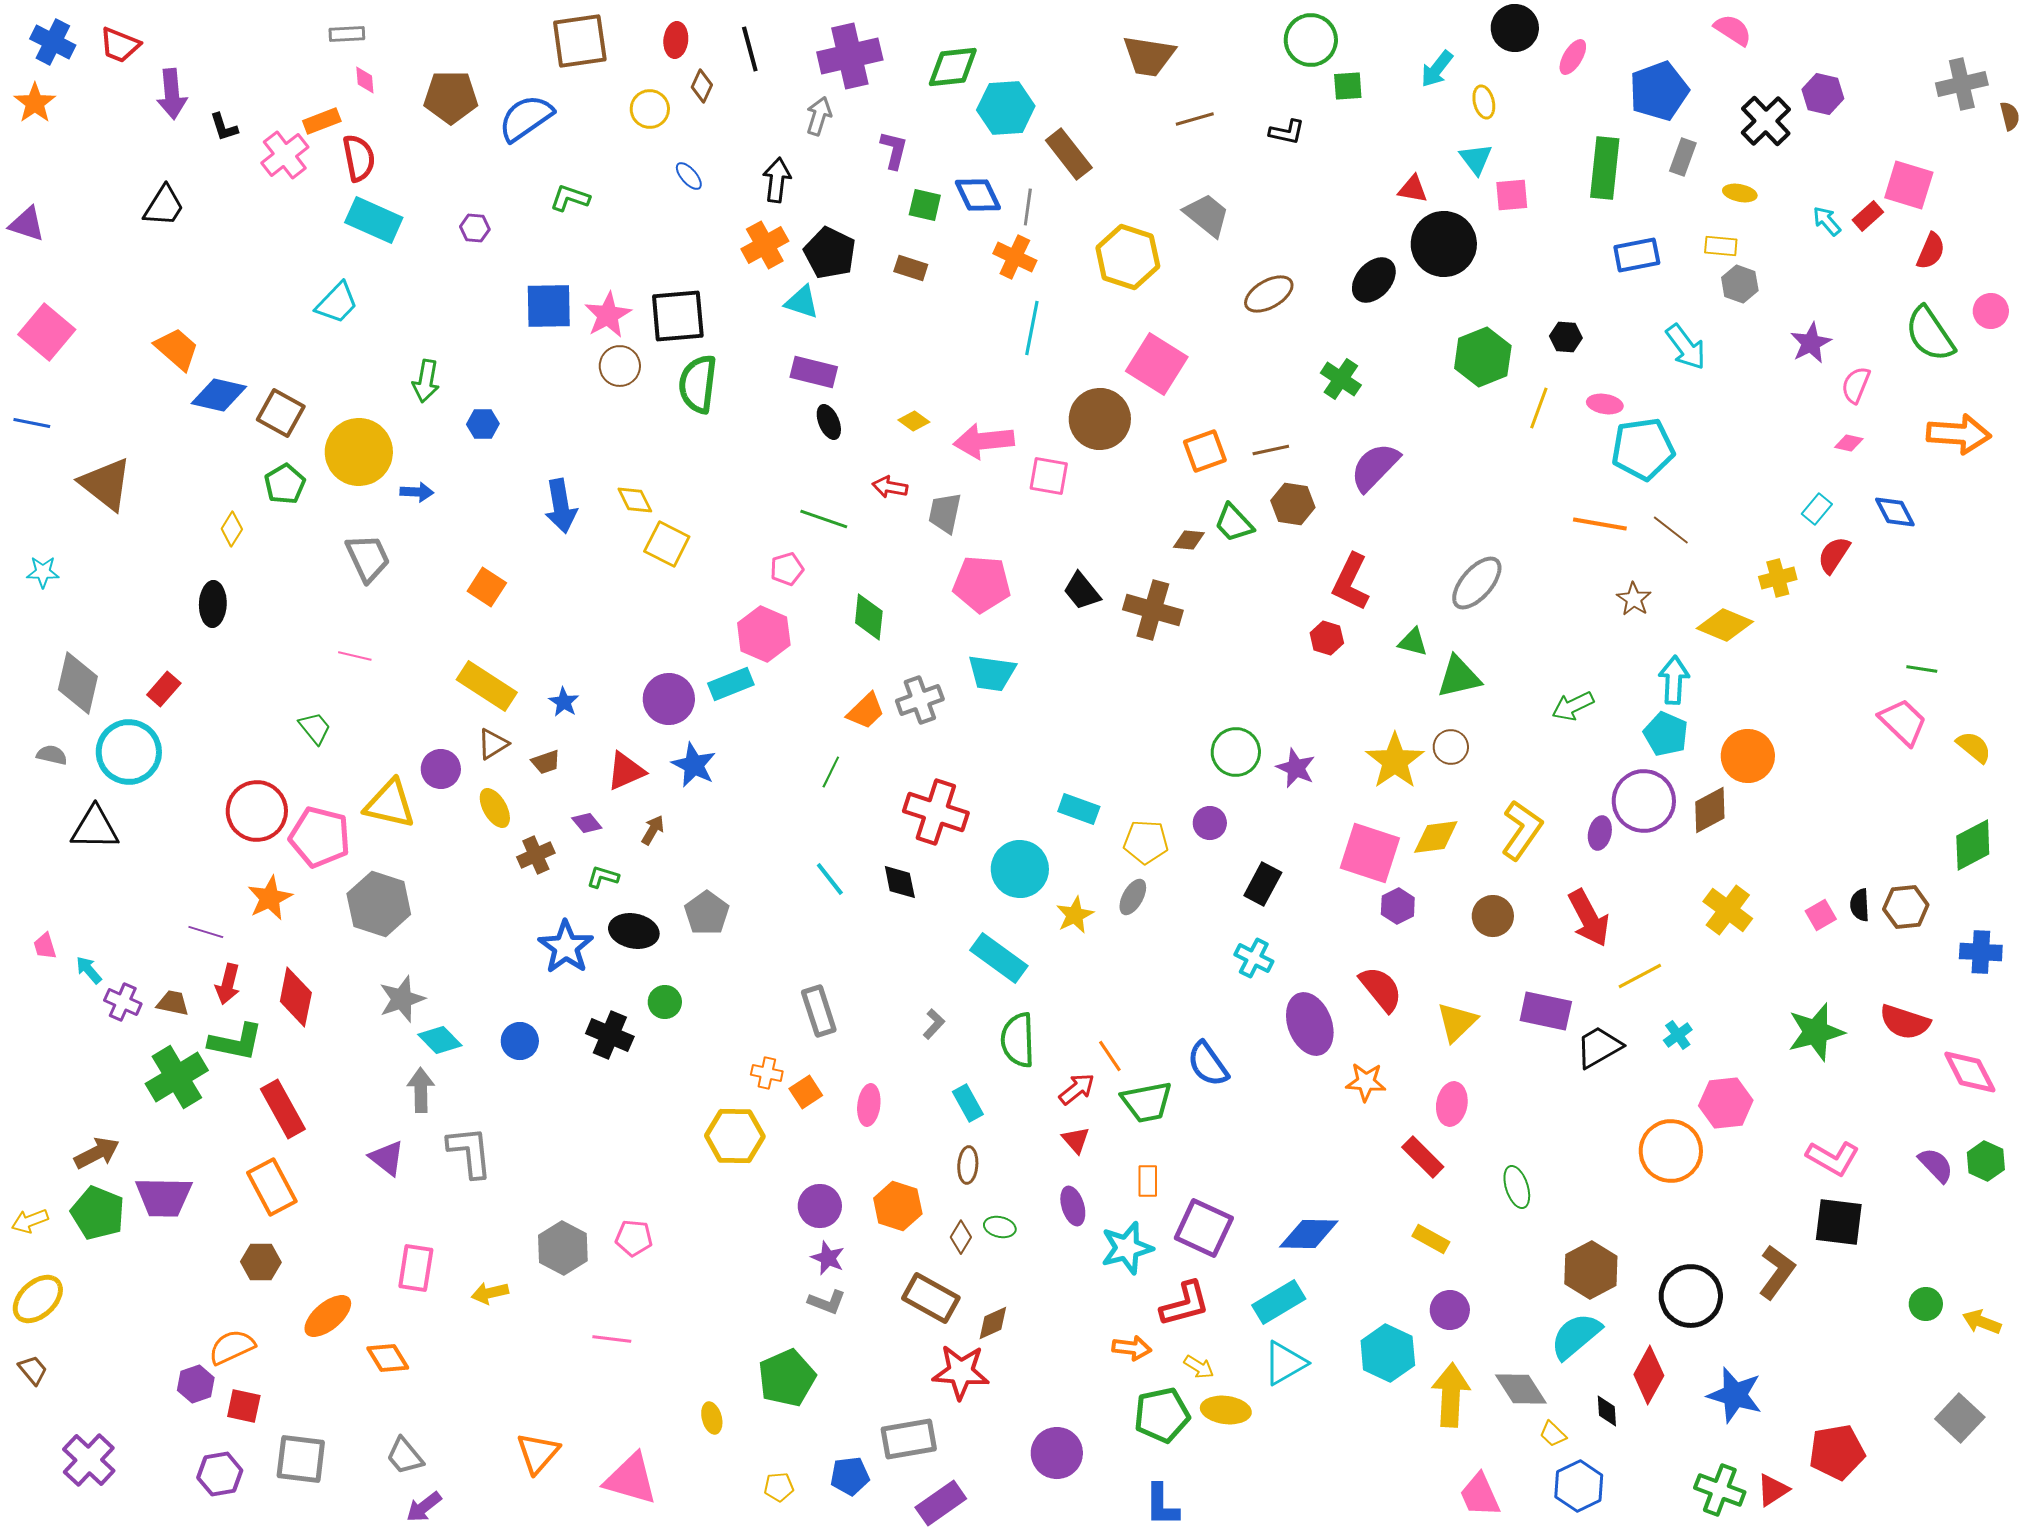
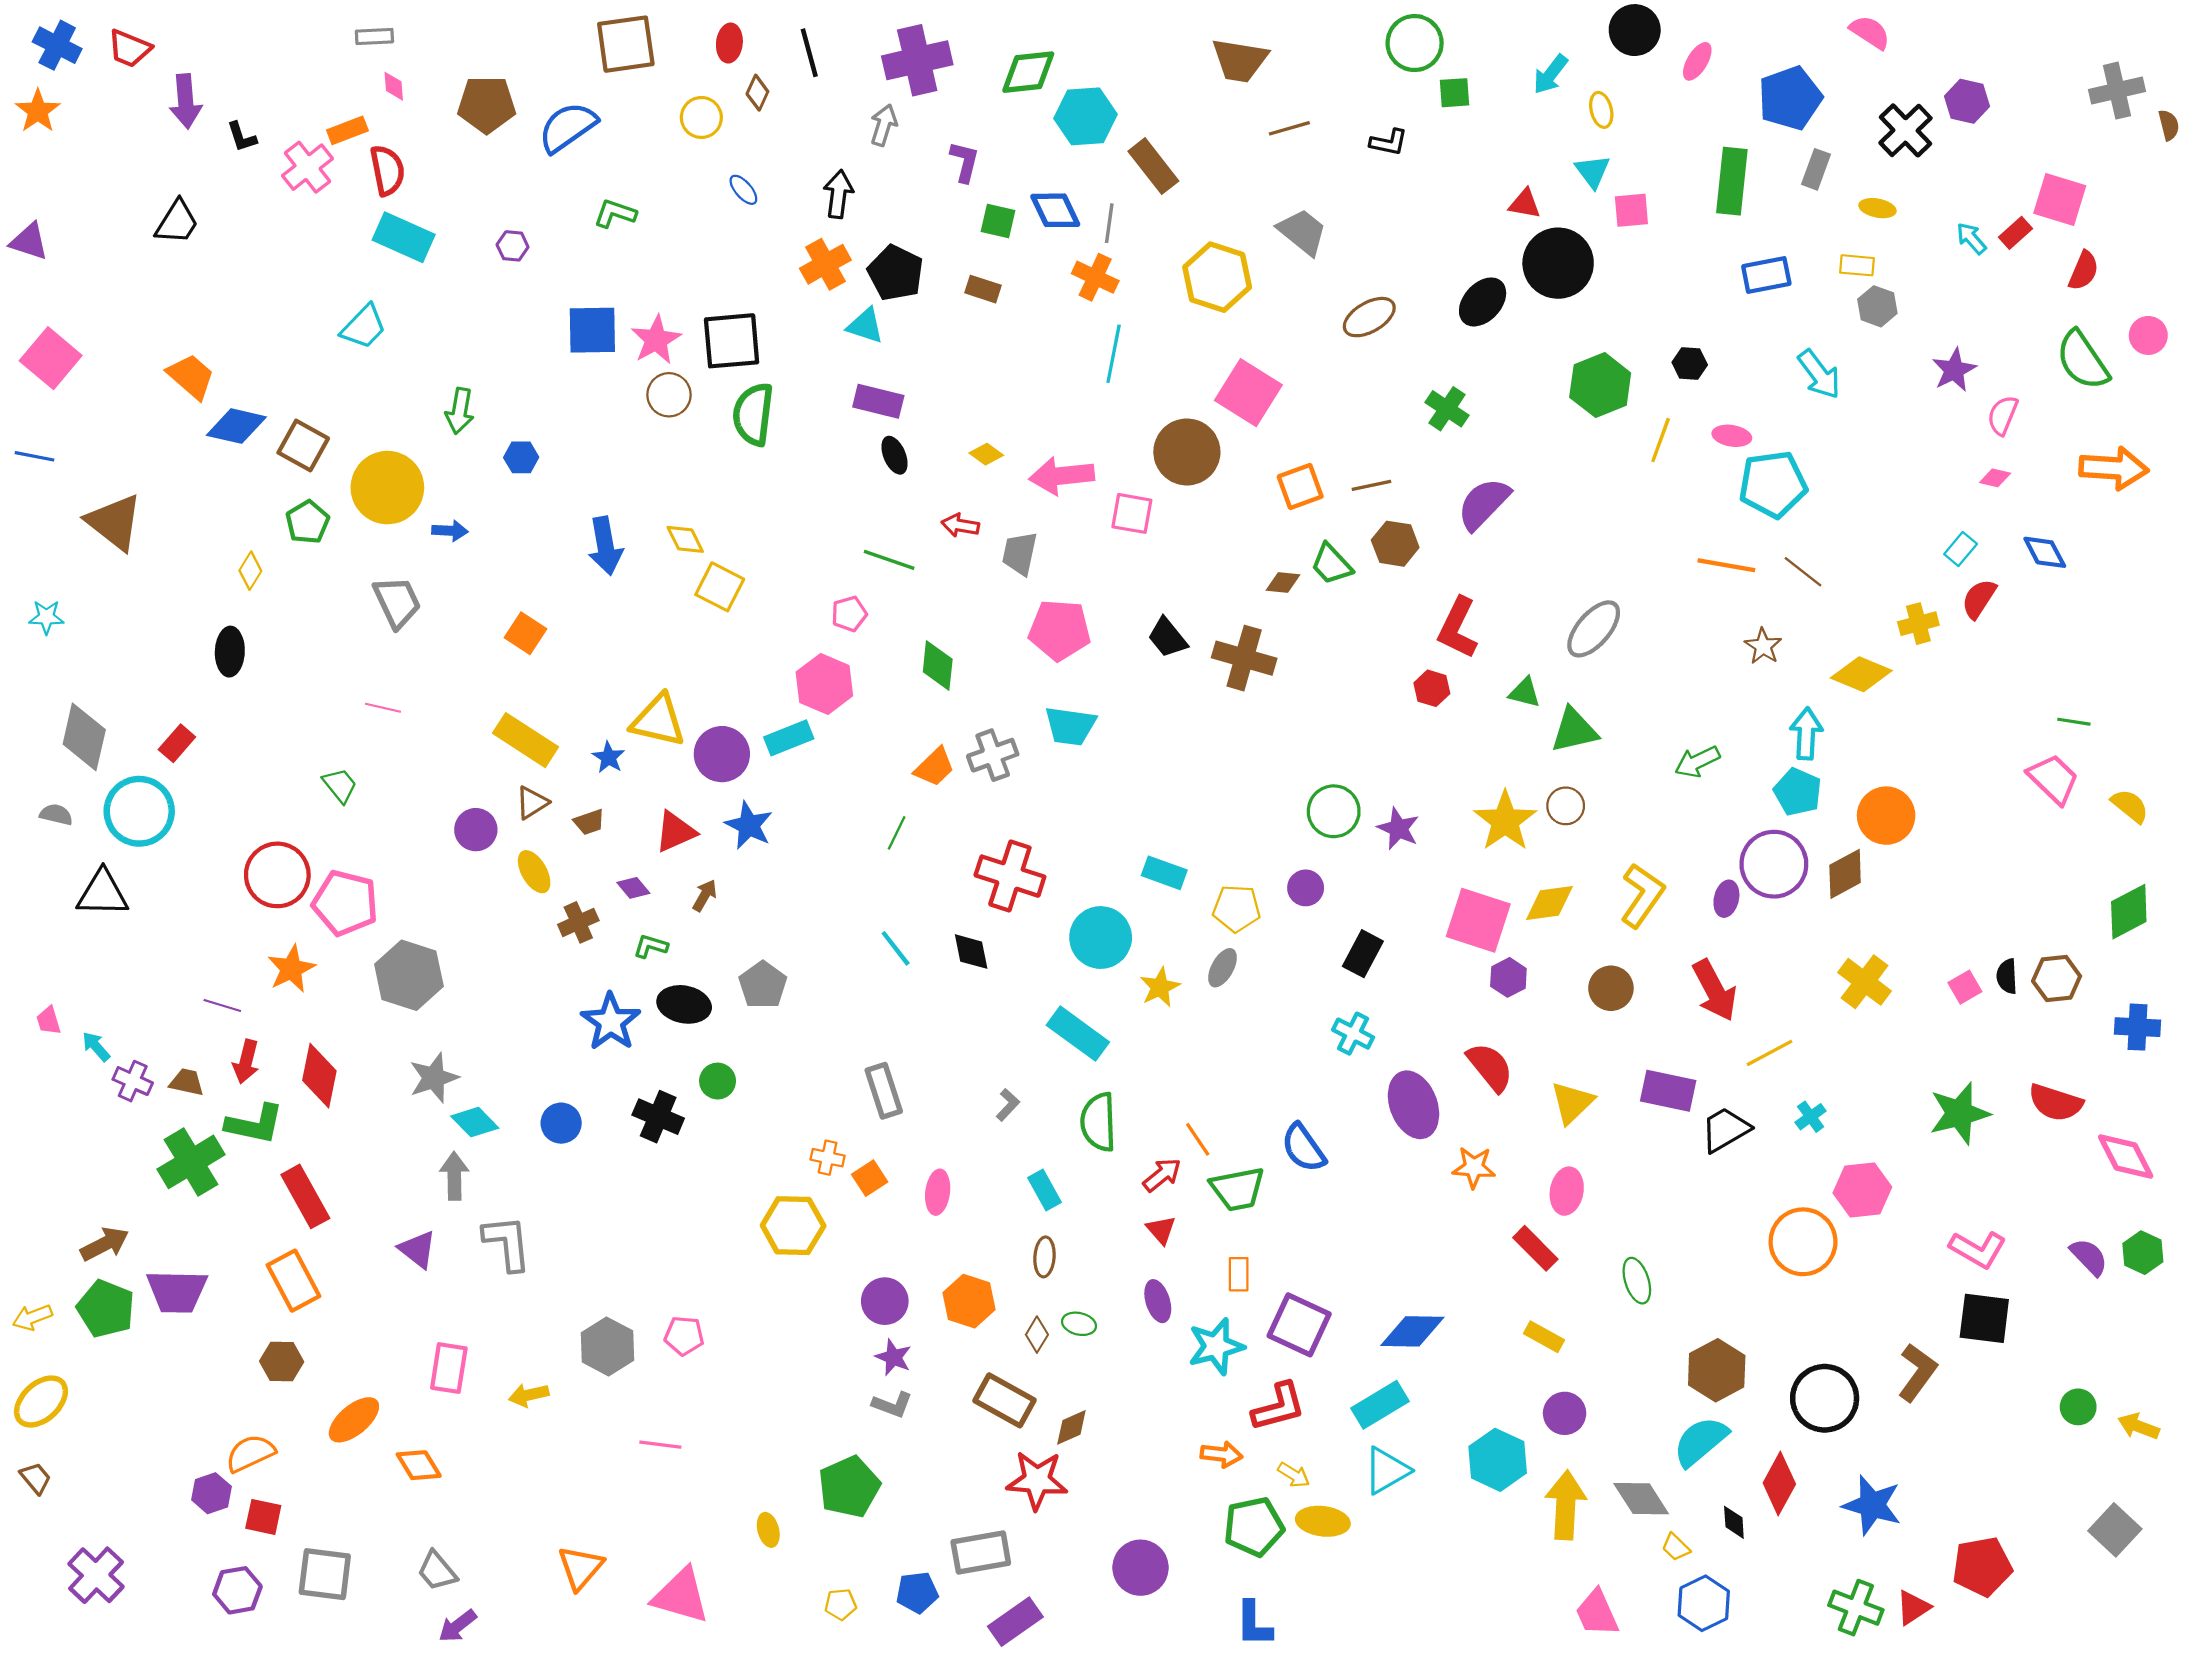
yellow triangle: (390, 804) -> (658, 721), moved

